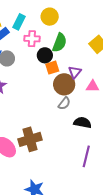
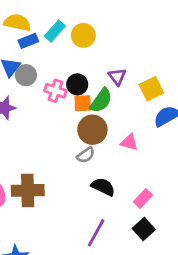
yellow circle: (50, 17) -> (83, 35), moved
pink cross: (32, 39) -> (55, 91), moved
green semicircle: (60, 43) -> (101, 101), moved
purple triangle: (75, 72) -> (117, 77), moved, turned -32

